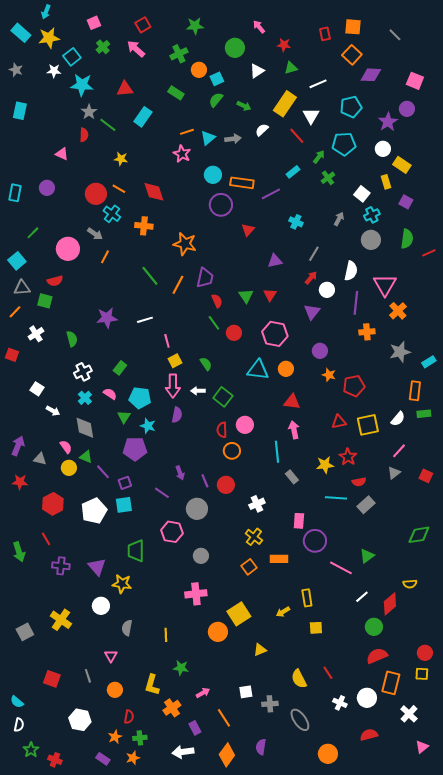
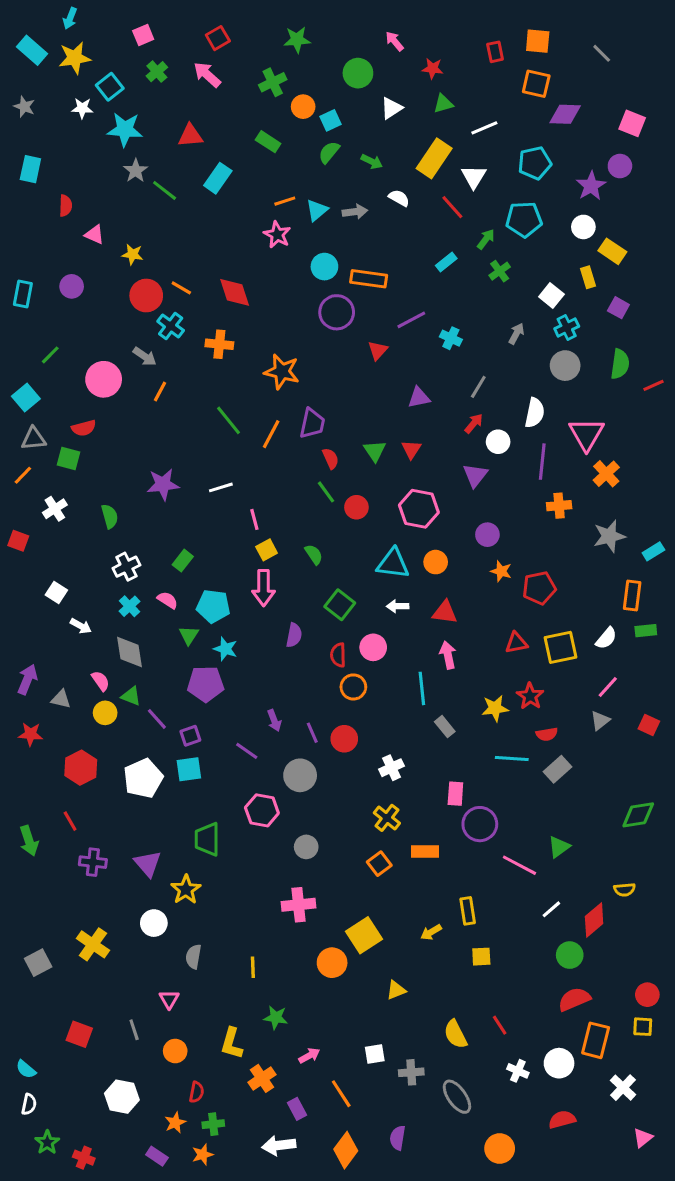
orange square: (352, 55) -> (536, 84), turned -30
white semicircle: (262, 130) -> (399, 198), turned 72
red semicircle: (84, 135) -> (66, 206), moved
yellow star: (121, 159) -> (133, 254), moved
purple line: (271, 194) -> (411, 320), moved
white arrow: (198, 391) -> (398, 606), moved
purple semicircle: (177, 415) -> (294, 635), moved
yellow star: (122, 584) -> (186, 890), turned 30

